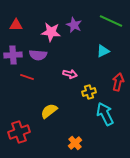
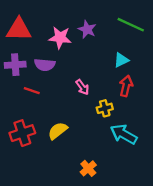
red triangle: (16, 25) -> (19, 29), size x1.6
pink arrow: (70, 74) -> (82, 87), turned 40
red arrow: (118, 82) -> (126, 86), moved
cyan arrow: (105, 114) -> (124, 134), turned -35
red cross: (19, 132) -> (22, 133), moved

